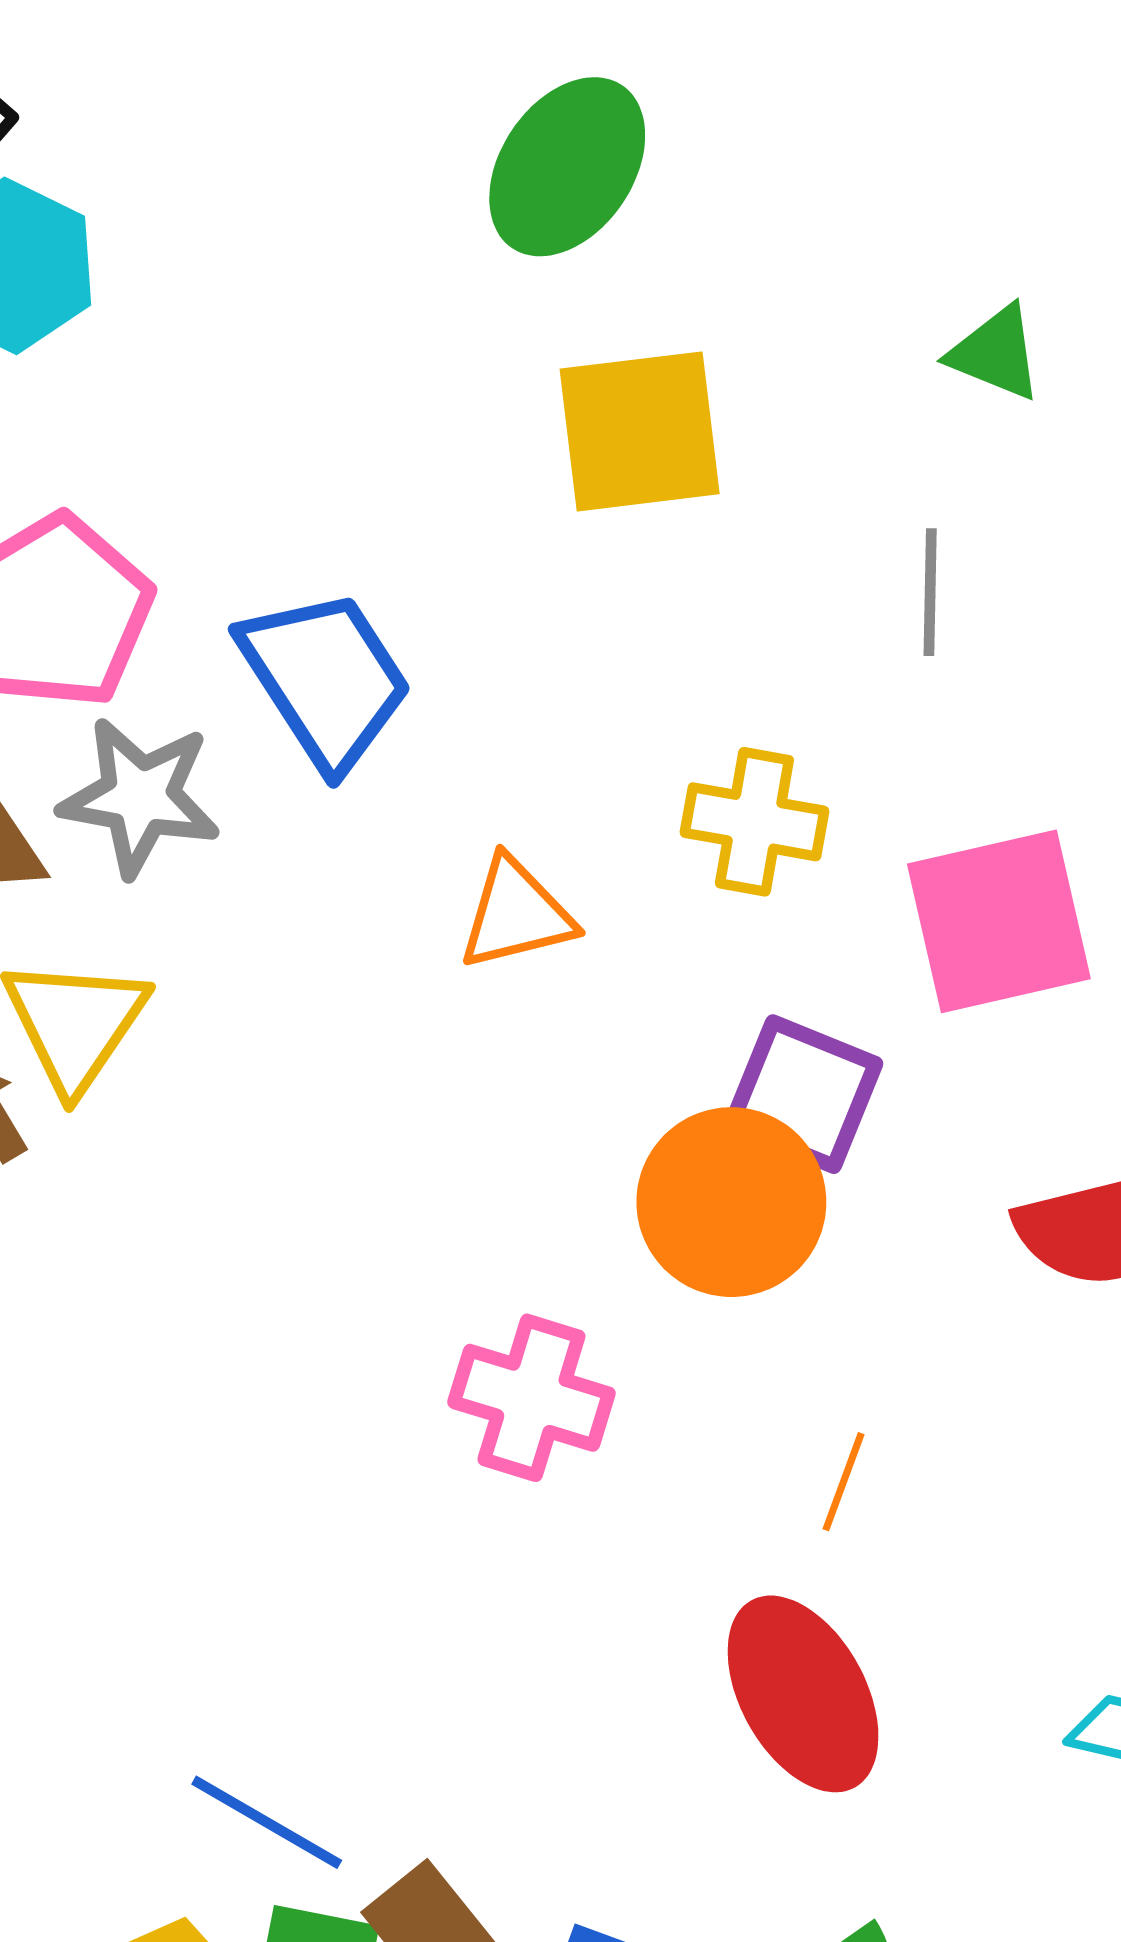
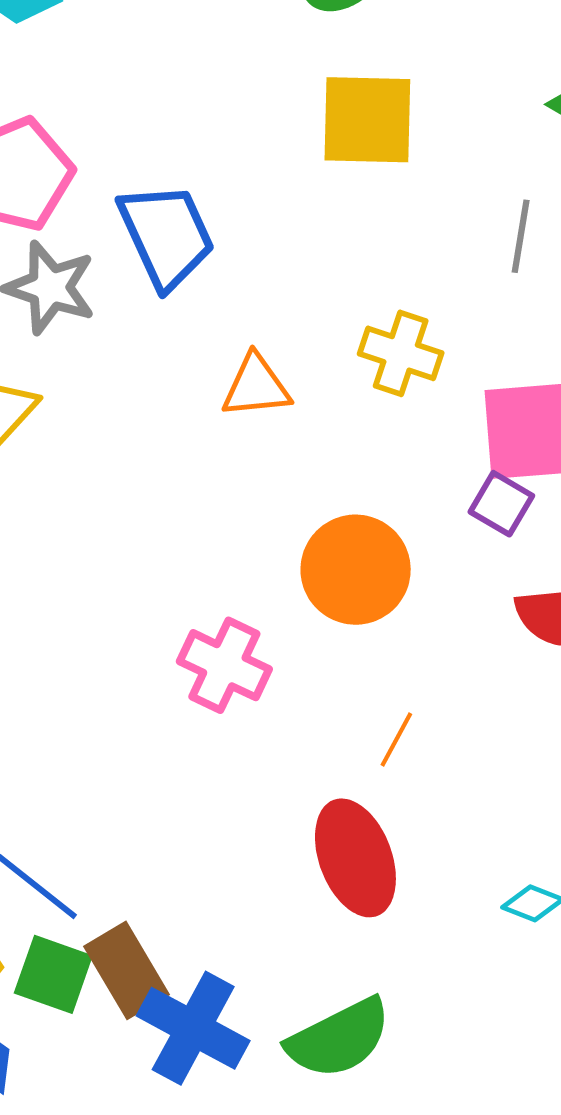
purple square: (803, 1094) -> (501, 504), moved, size x0.7

